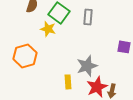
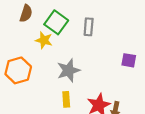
gray star: (87, 66) -> (68, 70), moved

